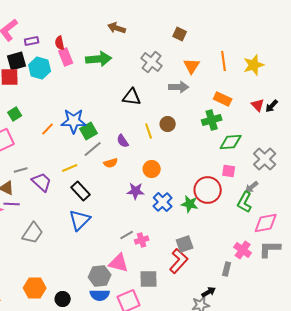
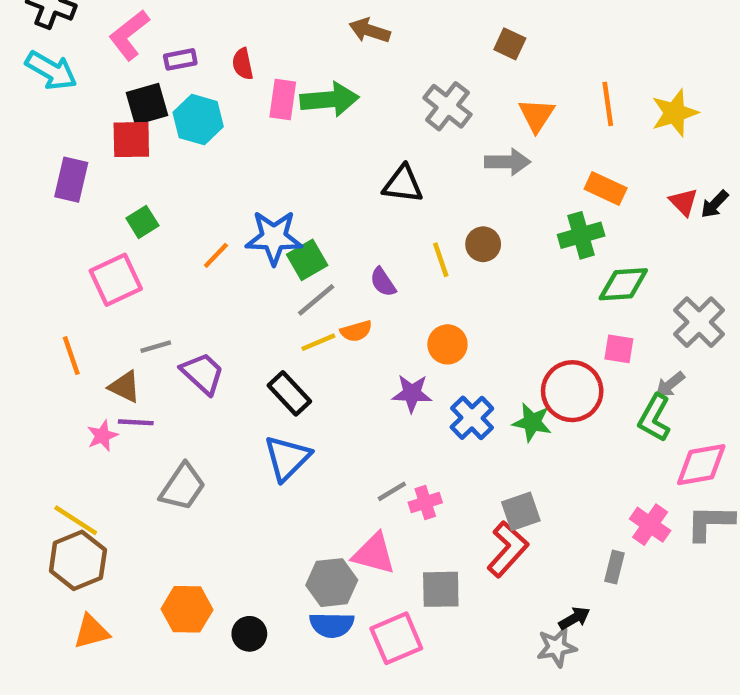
pink rectangle: (66, 57) -> (283, 100), moved, turned 30
yellow line: (70, 168) -> (318, 342), moved

